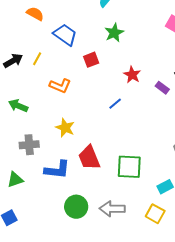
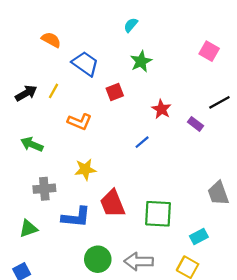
yellow star: (65, 128) -> (85, 169), turned -30

